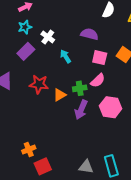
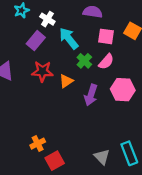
purple rectangle: (26, 51) -> (36, 41), moved
cyan arrow: (66, 56) -> (69, 38), size x1.5
green cross: (80, 88) -> (84, 61), moved, turned -32
gray triangle: (86, 167) -> (102, 157), turned 42

